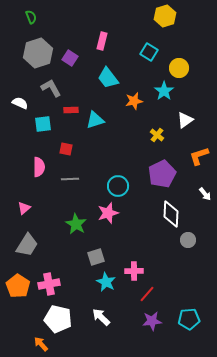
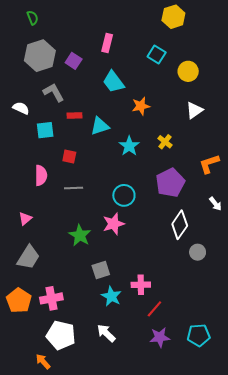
cyan star: (164, 91) -> (129, 146), moved
white triangle: (185, 120) -> (194, 110), moved
white diamond: (171, 214) -> (180, 225), turned 32

